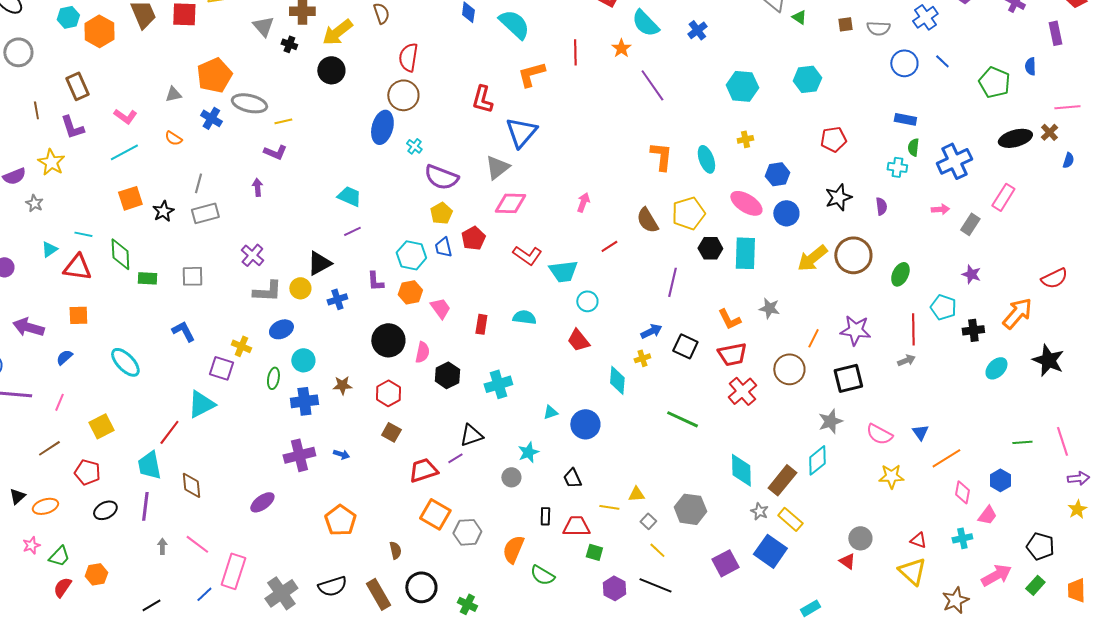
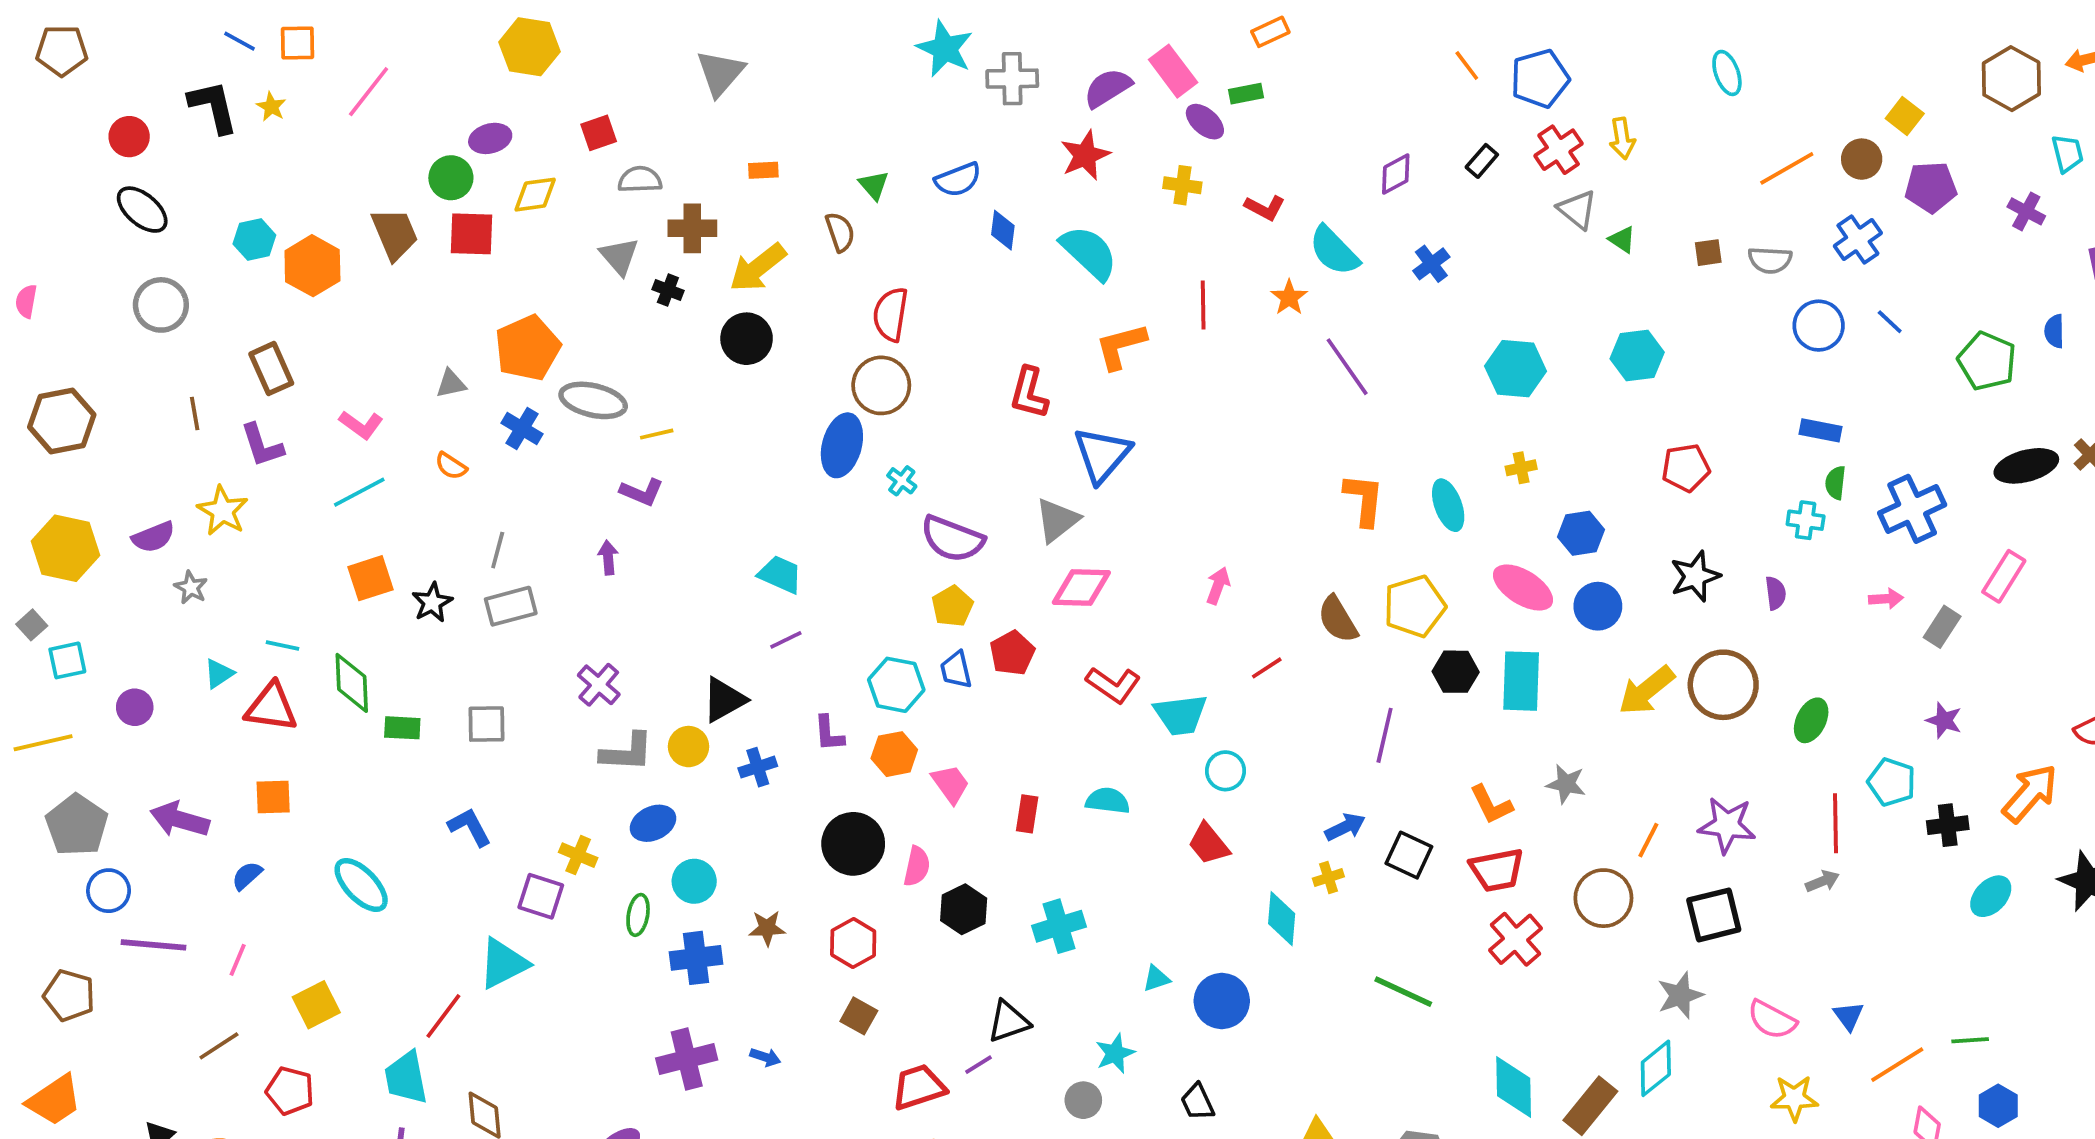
green line: (1022, 442) -> (1970, 1040), moved

